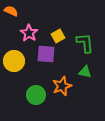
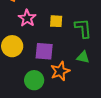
yellow square: (58, 36) -> (56, 21), turned 32
purple square: (46, 54) -> (44, 51), moved

